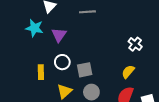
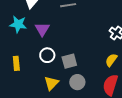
yellow rectangle: (41, 72) -> (16, 63), moved

